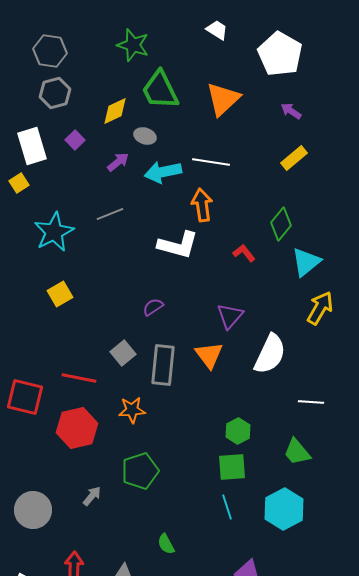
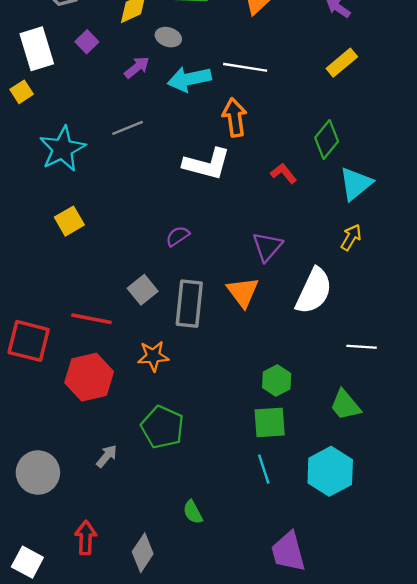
yellow arrow: (320, 308) -> (351, 237), moved, size x0.7
green pentagon: (140, 471) -> (162, 427), turned -30

